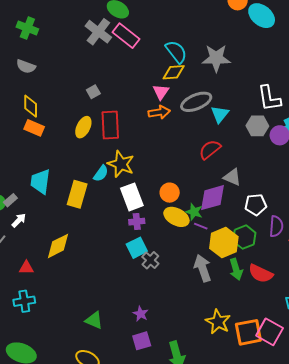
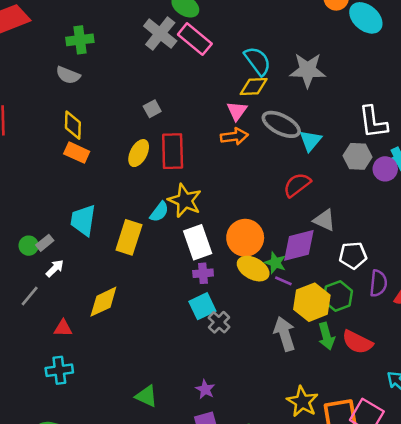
green cross: (27, 28) -> (80, 40), moved, turned -30
gray ellipse: (196, 102) -> (281, 124), turned 48
orange circle: (170, 193) -> (245, 238), size x1.5

